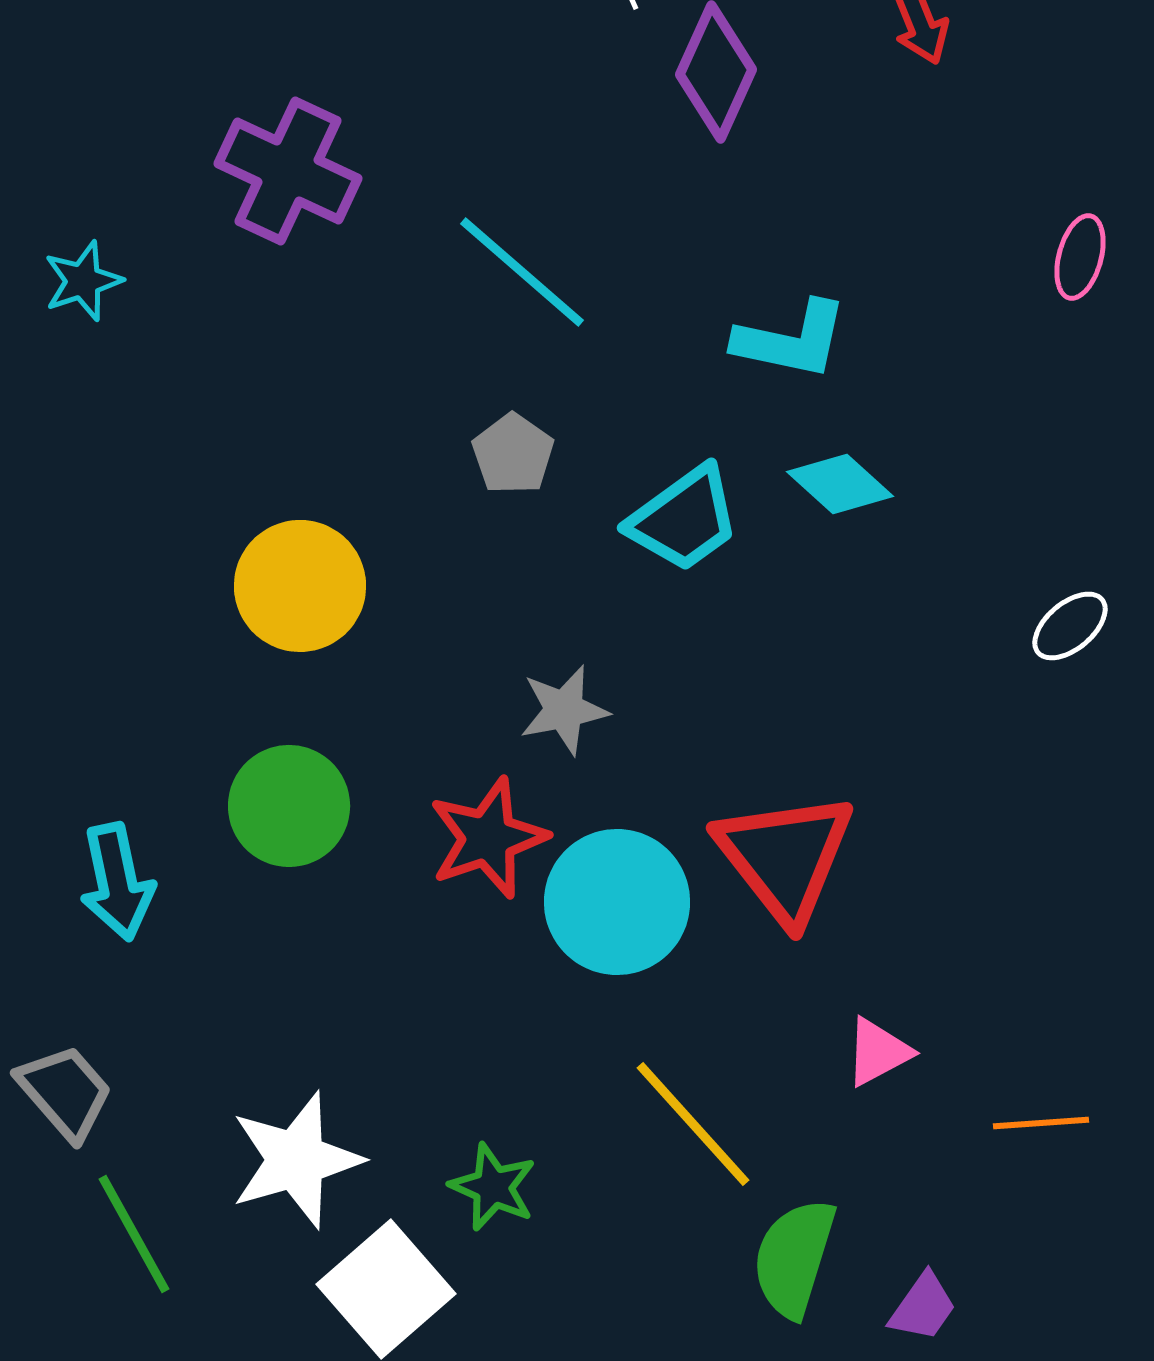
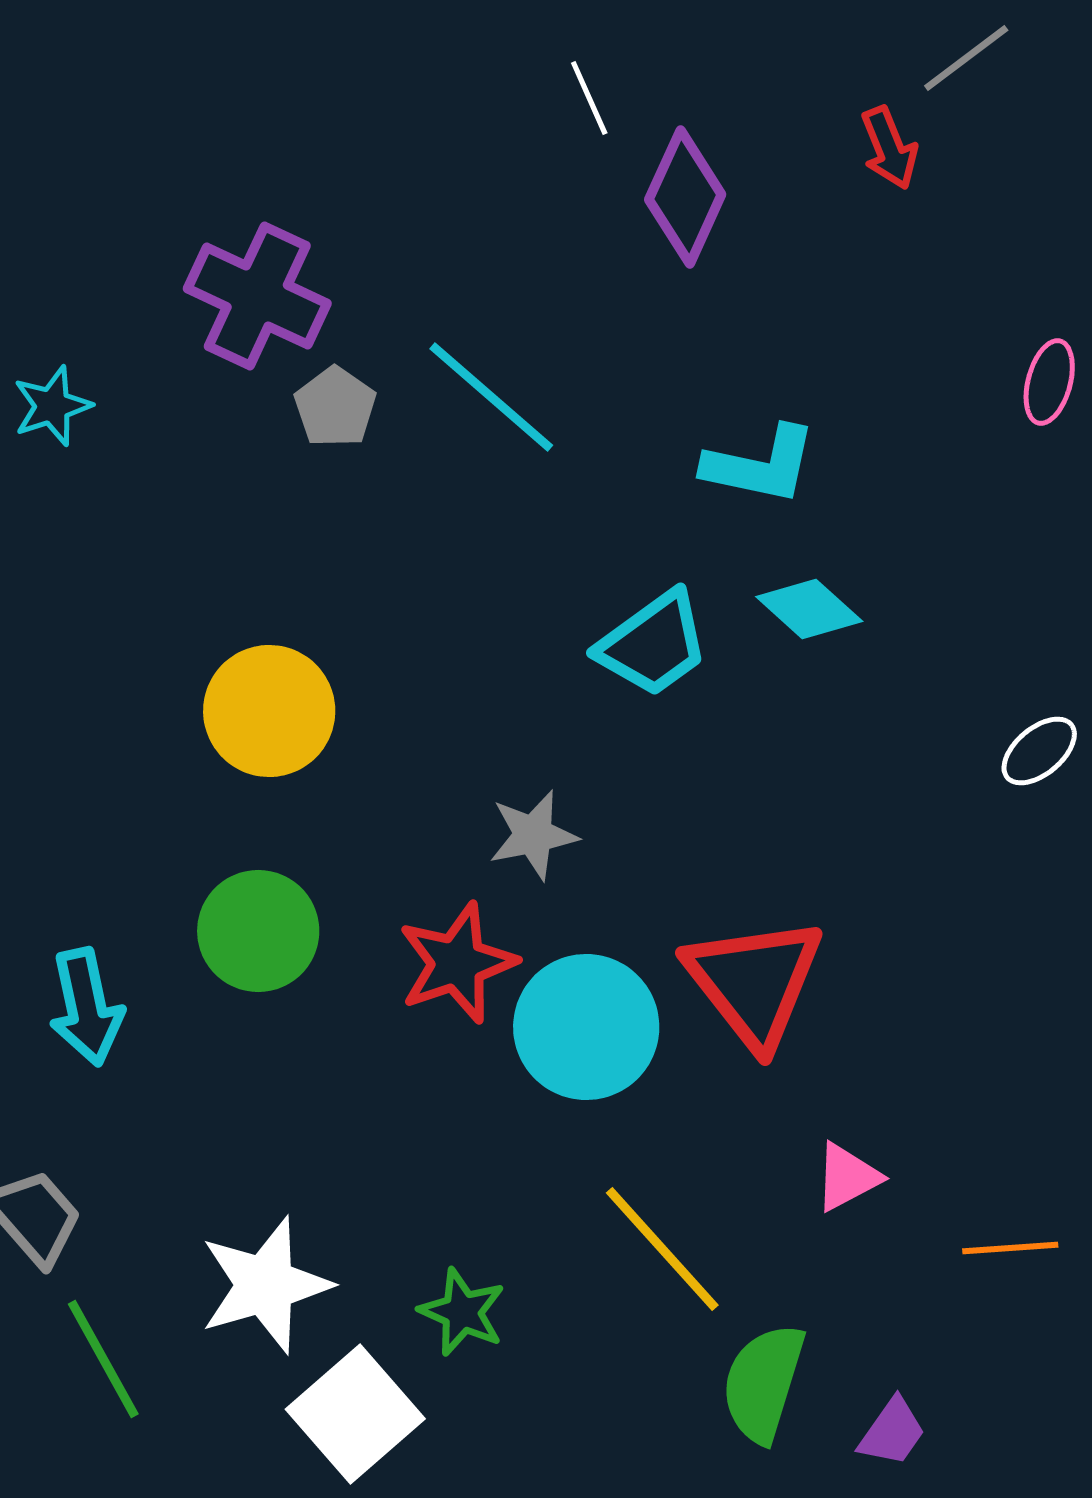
gray pentagon: (513, 454) -> (335, 407), moved

